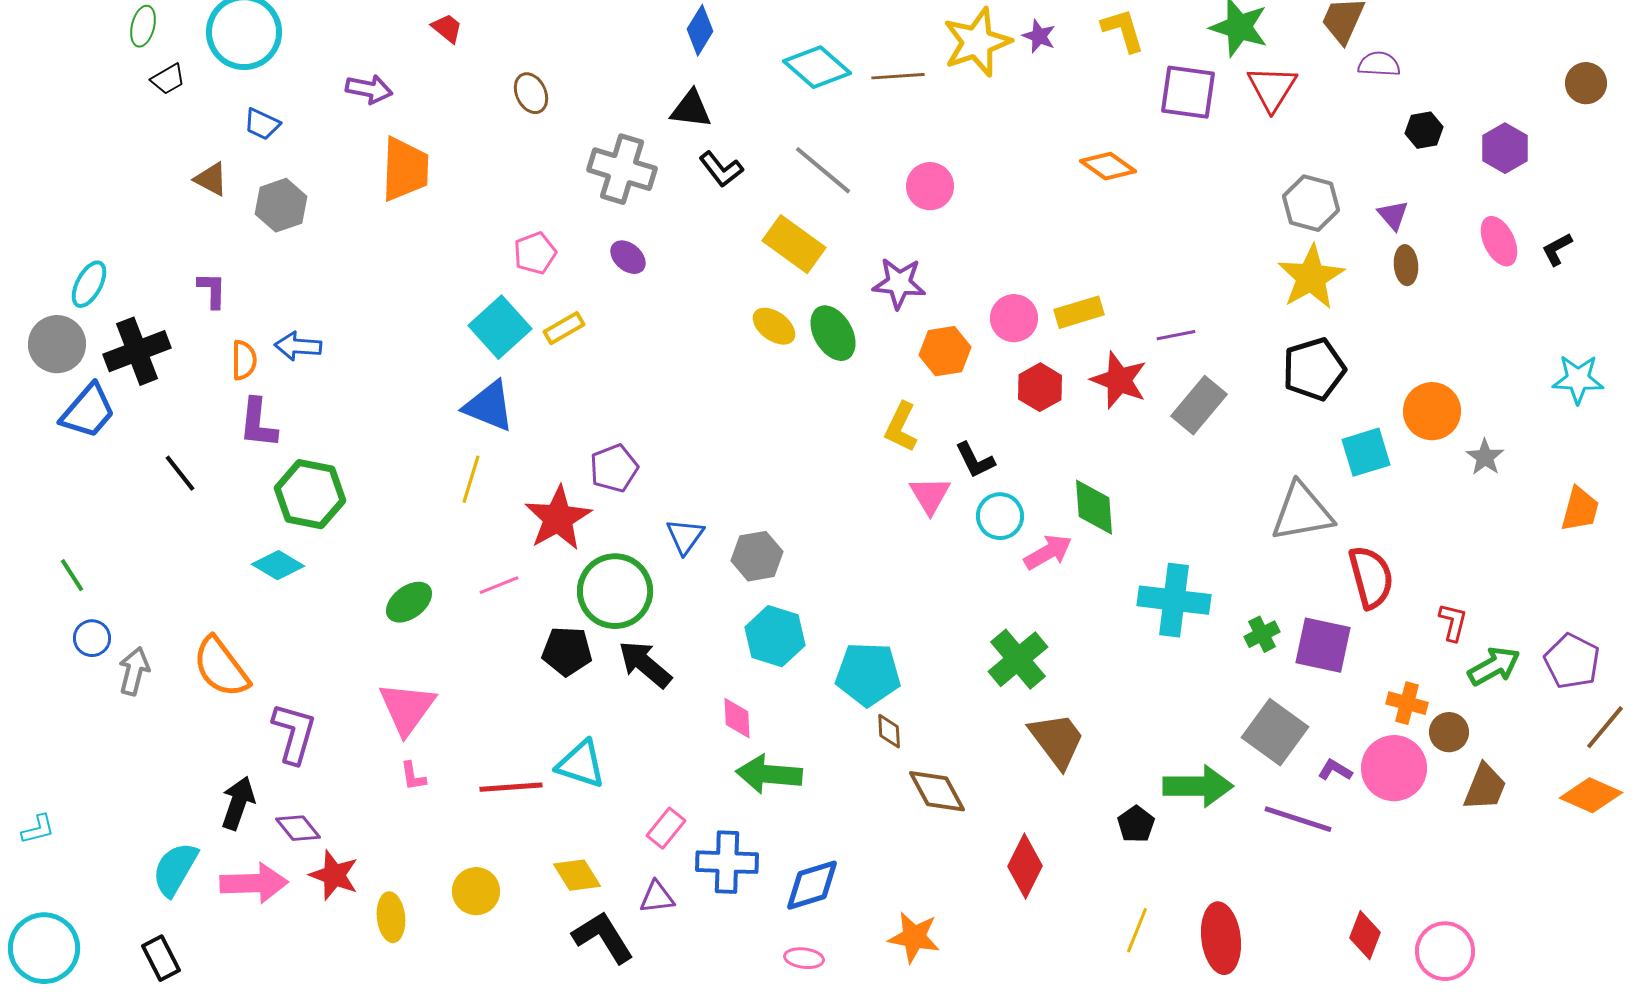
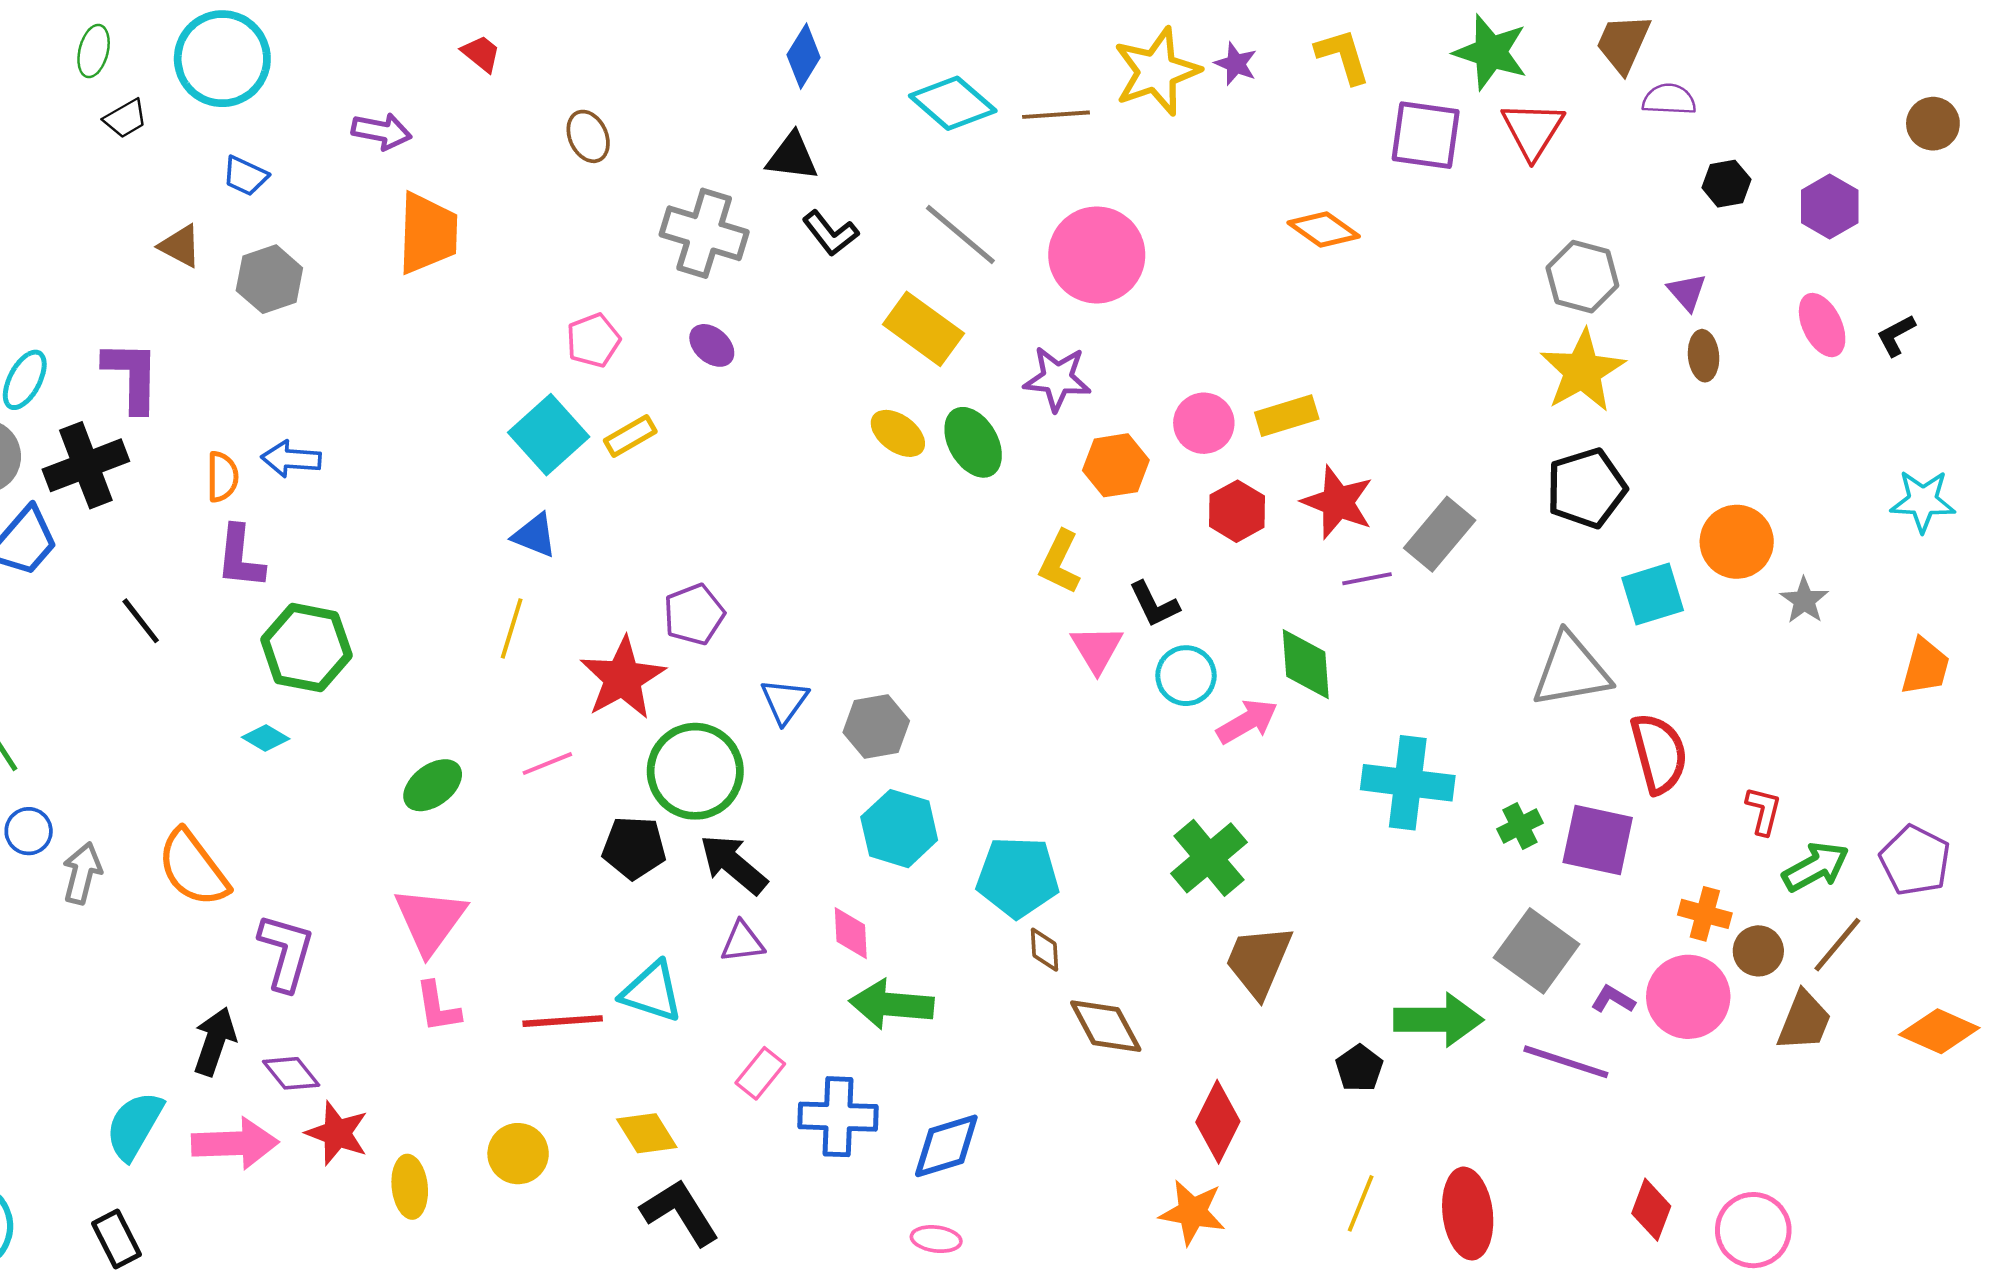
pink circle: (930, 186) -> (1097, 255), size x1.6
purple L-shape: (212, 290) -> (132, 376), moved, size x1.6
purple line: (1176, 335) -> (1367, 579), moved
blue triangle: (489, 406) -> (535, 535), size x0.7
cyan diamond: (278, 565) -> (266, 738), size x0.7
brown line: (1605, 727) -> (1837, 945), moved
brown trapezoid: (1057, 740) -> (1259, 961), turned -120
pink L-shape: (413, 776) -> (438, 1007), size x1.4
purple triangle: (657, 897) -> (742, 942), moved
orange star: (914, 937) -> (1192, 1212), moved

